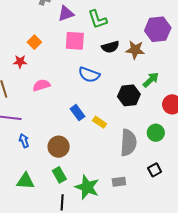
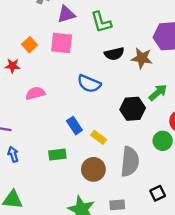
pink square: (75, 41) -> (62, 43), moved
green circle: (156, 133) -> (163, 141), moved
brown circle: (59, 147) -> (93, 169), moved
green rectangle: (59, 175) -> (57, 155), moved, turned -70

